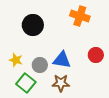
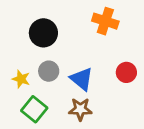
blue triangle: (62, 60) -> (82, 79), turned 30
gray circle: (40, 65) -> (49, 71), moved

